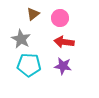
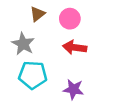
purple star: (63, 66) -> (73, 89), moved

